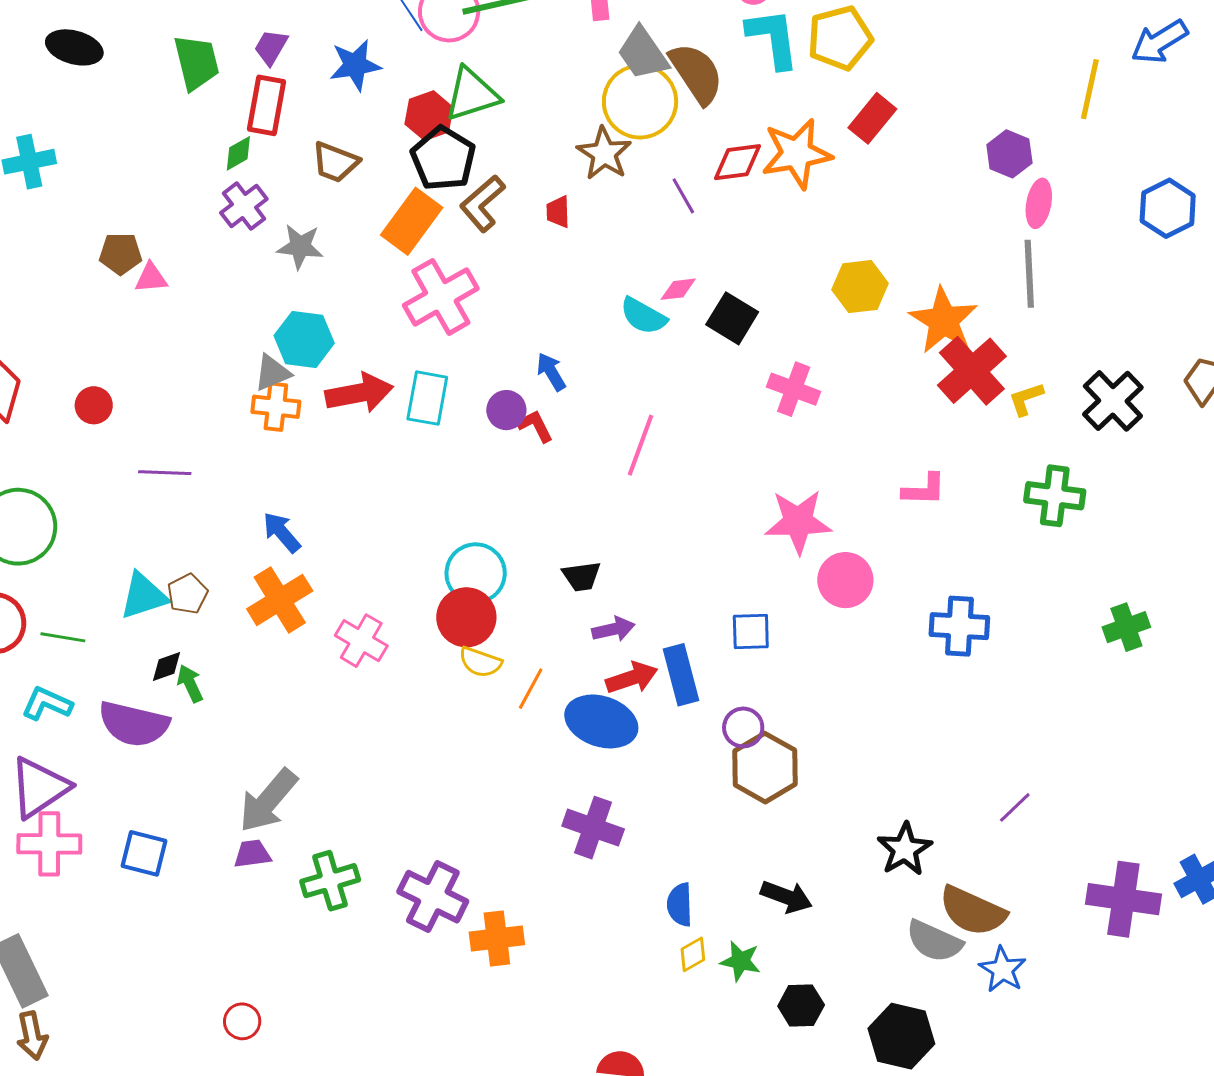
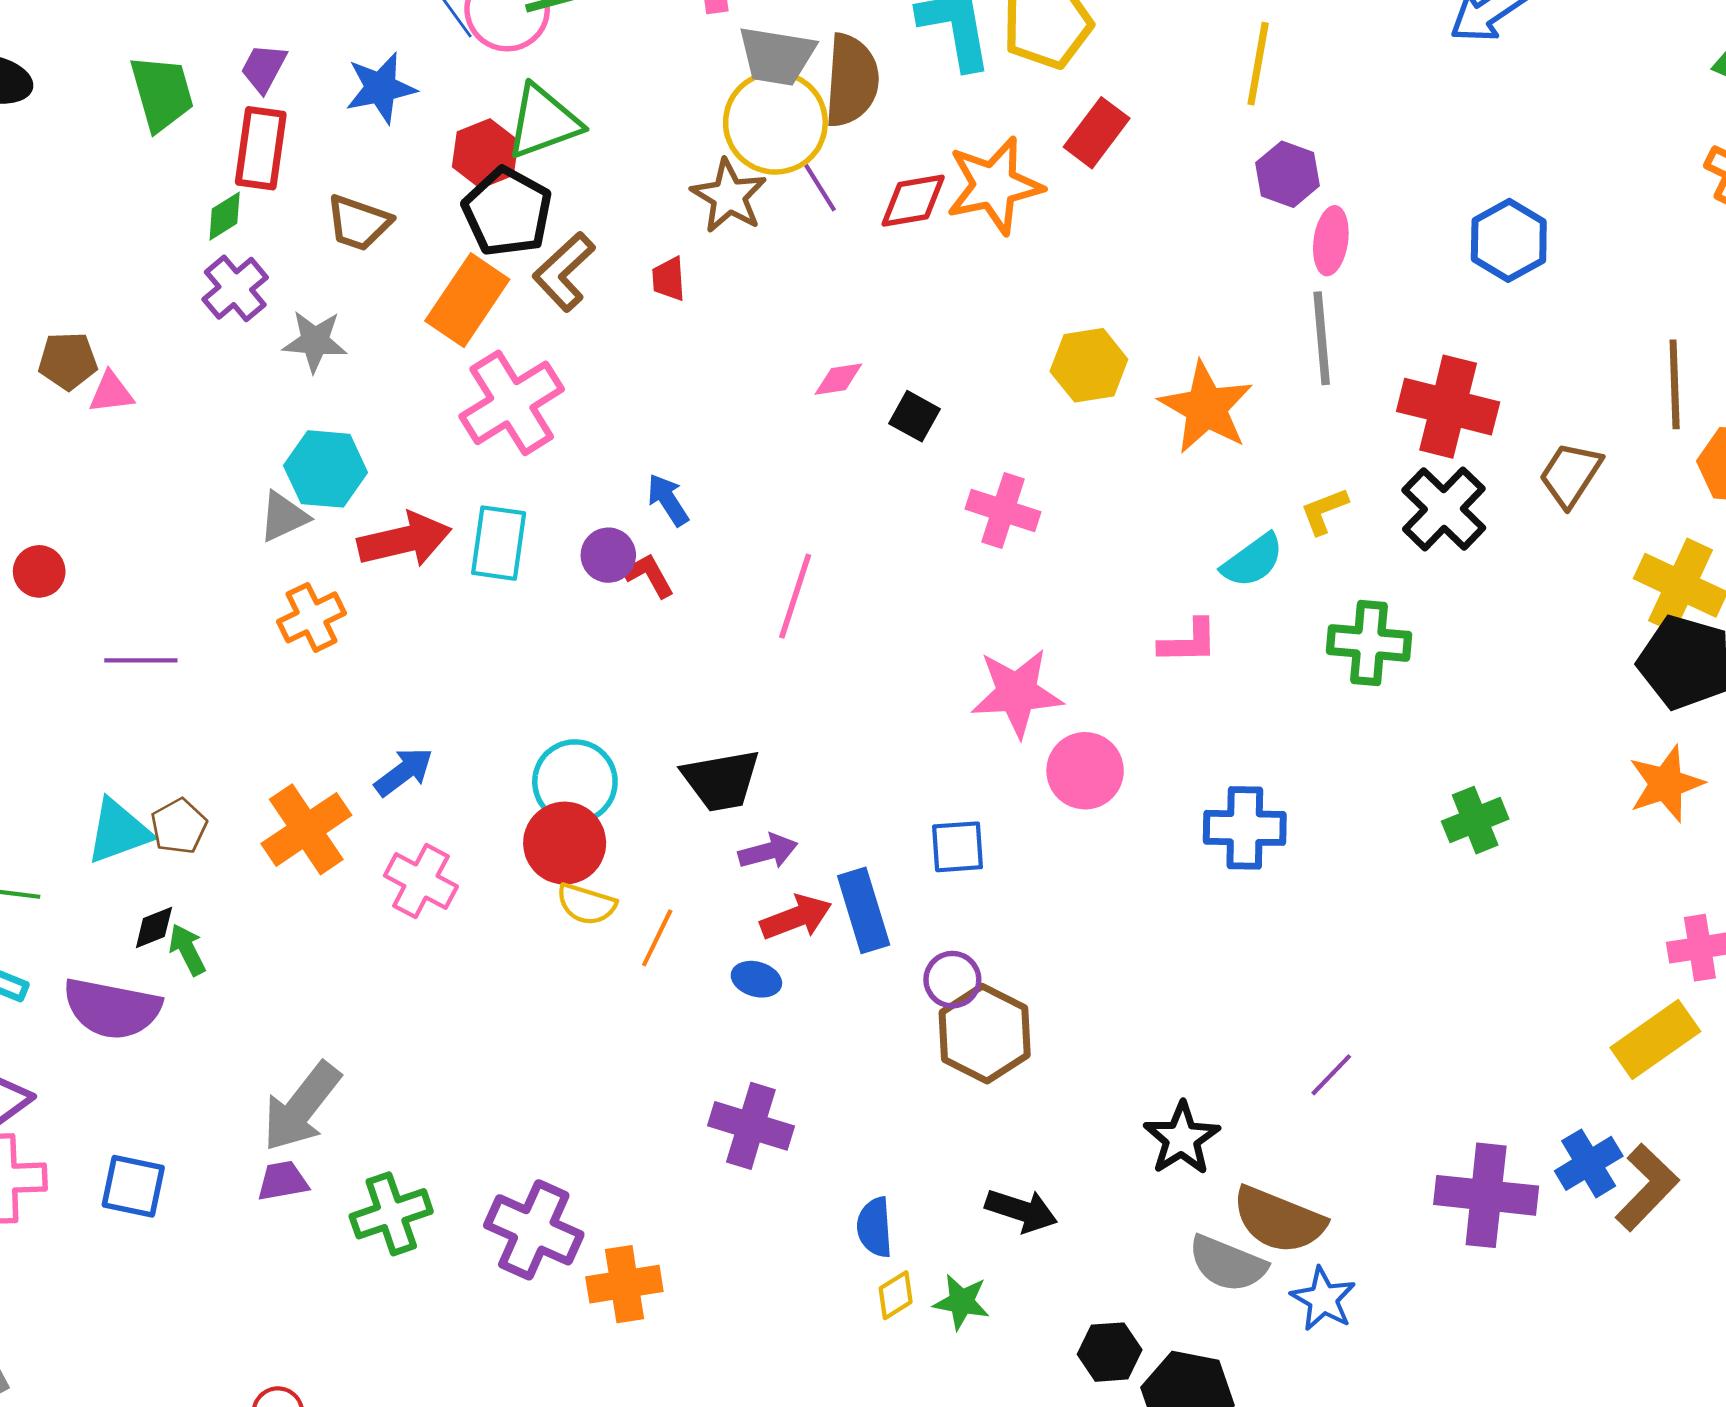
gray trapezoid: (643, 53) -> (777, 56), turned -44
brown semicircle: (696, 73) -> (851, 80), turned 40
yellow line: (1090, 89) -> (1258, 64), moved
purple line: (683, 196) -> (820, 188), moved
cyan semicircle: (643, 316) -> (1253, 561), moved, turned -63
black square: (732, 318) -> (915, 416), size x0.7
red cross: (972, 371) -> (1448, 407), moved, turned -32
orange cross: (276, 407) -> (312, 617), moved, turned -30
blue arrow: (282, 532) -> (404, 772), moved, turned 96
black trapezoid: (582, 576) -> (721, 780), size x1.5
blue ellipse: (601, 721) -> (756, 979), size x0.5
black hexagon: (801, 1005) -> (1110, 1352), moved

